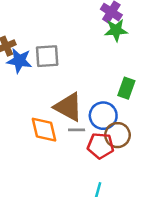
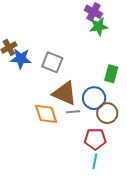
gray square: (47, 56) -> (52, 62), moved, turned 30
red pentagon: (101, 146) -> (95, 139), moved

